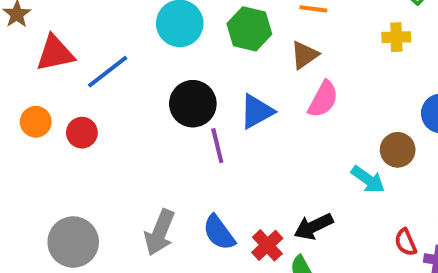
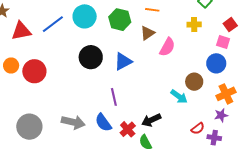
blue line: (108, 72) -> (53, 24), moved
pink semicircle: (323, 99) -> (167, 47), moved
red circle: (82, 133) -> (34, 71), size x1.5
purple line: (217, 146) -> (114, 97), moved
gray arrow: (160, 232) -> (73, 122), turned -100
red semicircle: (406, 242) -> (198, 128), turned -104

